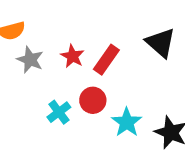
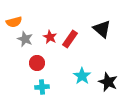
red circle: (93, 100) -> (37, 63), moved
cyan cross: (59, 112) -> (42, 87), moved, turned 32

